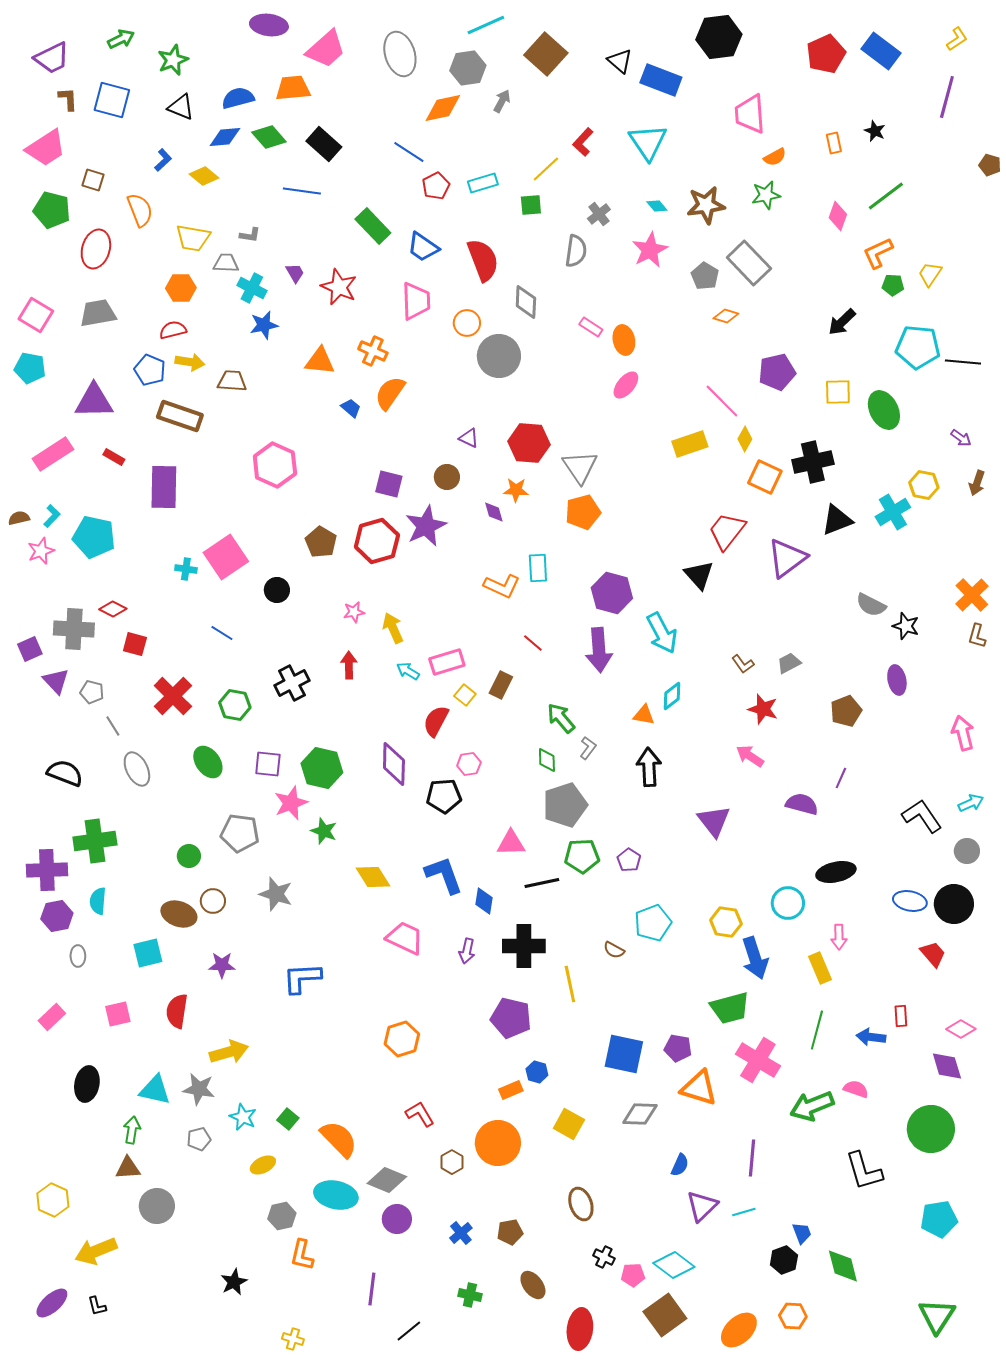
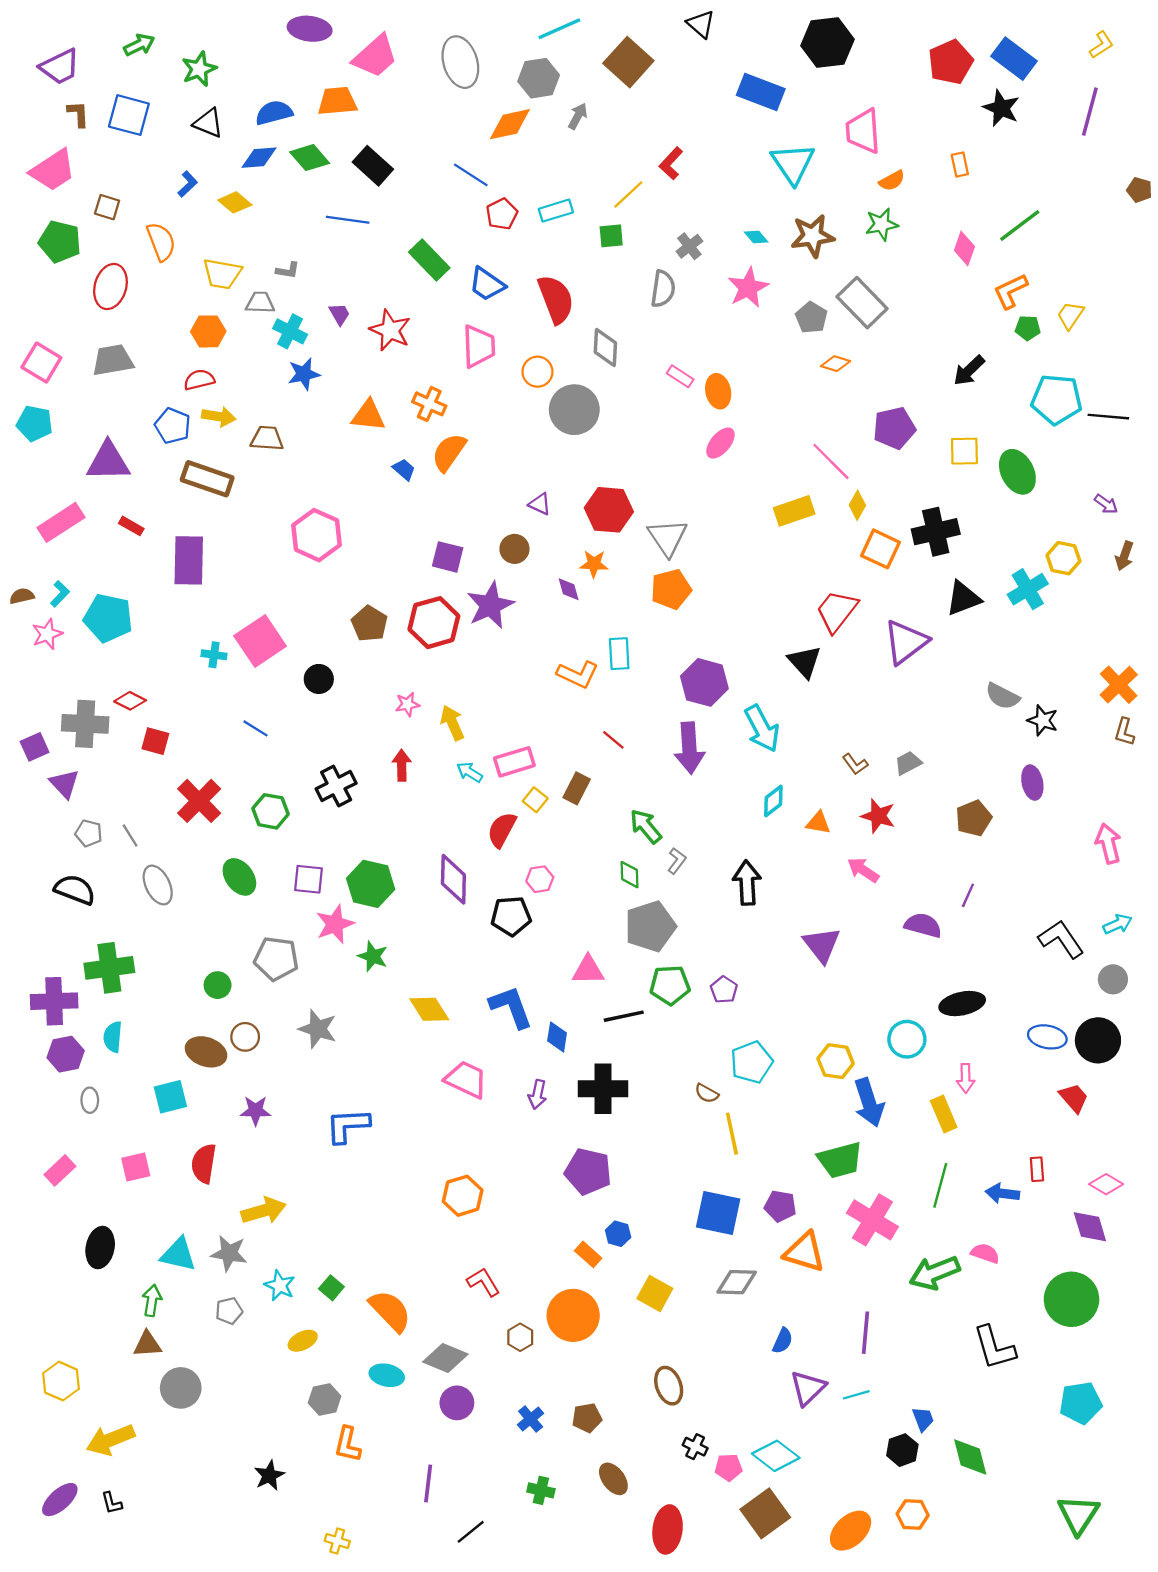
black triangle: (620, 61) -> (701, 24), moved
black star: (875, 131) -> (1001, 108), moved, size x1.5
cyan triangle: (648, 142) -> (793, 163), moved
gray pentagon: (92, 692) -> (89, 833), moved
orange triangle: (644, 715) -> (818, 823), moved
yellow line: (570, 984) -> (732, 1134), moved
orange rectangle: (511, 1090) -> (588, 1254), turned 65
cyan ellipse: (336, 1195) -> (387, 1375), size x0.7

